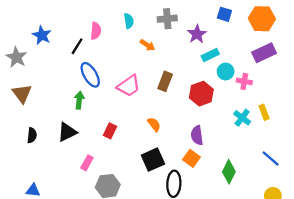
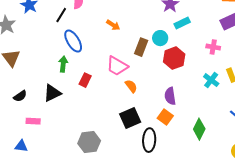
orange arrow: (147, 45) -> (113, 25), moved
cyan circle: (226, 72) -> (160, 38), moved
pink trapezoid: (129, 86) -> (117, 66), moved, turned 65
red rectangle: (110, 131) -> (85, 80), moved
black semicircle: (32, 135) -> (20, 96), turned 48
pink rectangle: (87, 163) -> (33, 121), moved, turned 64

